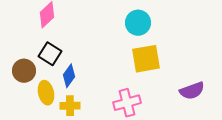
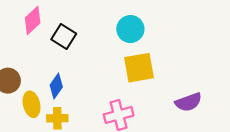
black square: (50, 54) -> (64, 37), moved

